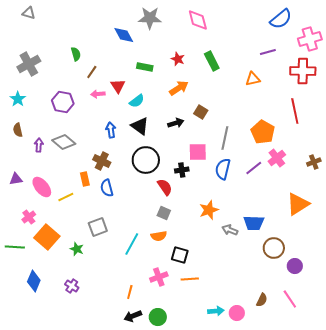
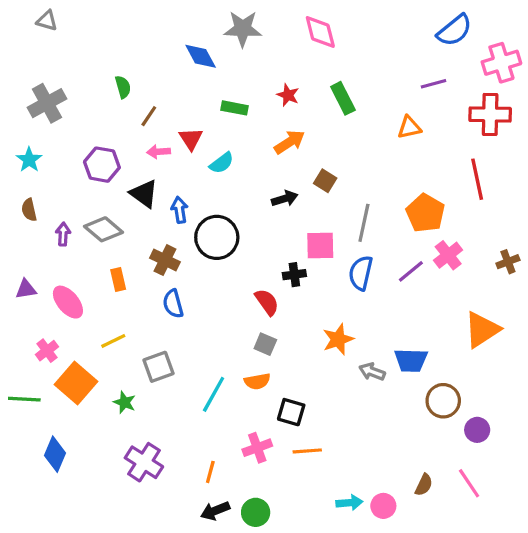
black triangle: (140, 126) -> (144, 194), moved
black circle: (146, 160) -> (217, 237), moved
orange rectangle: (85, 179) -> (118, 279), moved
yellow line: (66, 197) -> (113, 341), moved
purple cross: (72, 286) -> (144, 462), moved, size x1.6

